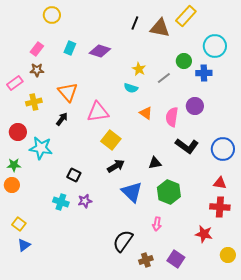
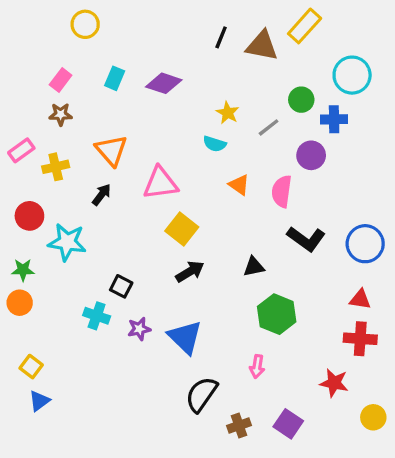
pink rectangle: (15, 83) -> (21, 150), moved
purple circle: (195, 106) -> (311, 155), moved
blue triangle: (132, 192) -> (185, 337), moved
cyan cross: (61, 202) -> (97, 316), moved

